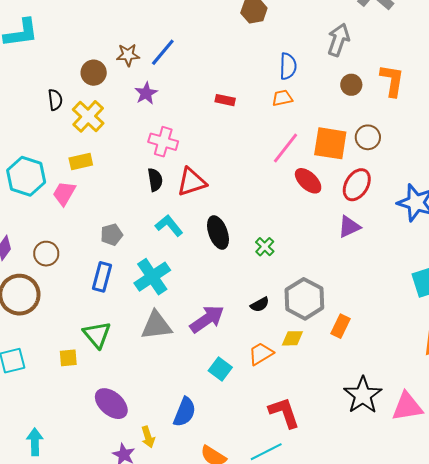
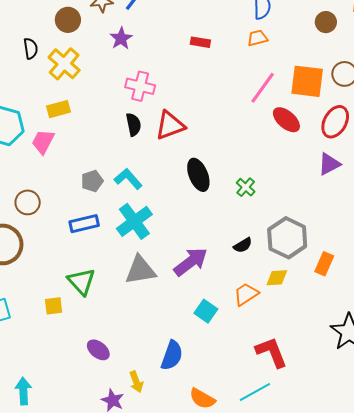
cyan L-shape: (169, 226) -> (128, 179), moved
blue rectangle: (102, 277) -> (84, 224), turned 64
purple ellipse: (111, 404) -> (98, 350), size x0.7

